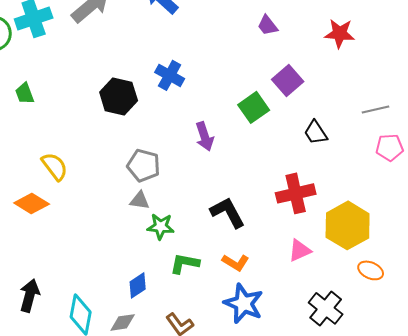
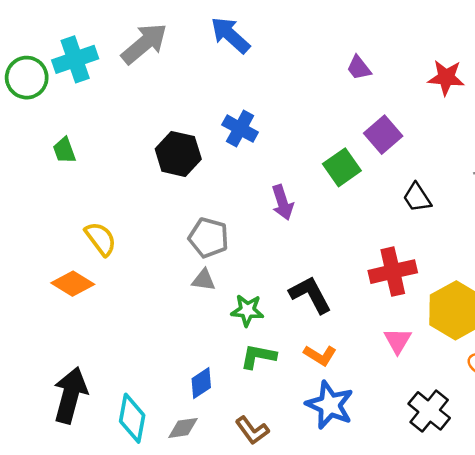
green star: (161, 226) -> (247, 310), moved
pink triangle: (300, 250) -> (398, 341), turned -35
black arrow: (30, 295) -> (70, 395), size x1.4

